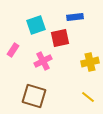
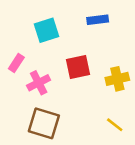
red square: (60, 38) -> (78, 67), moved
pink cross: (43, 61) -> (39, 83), moved

